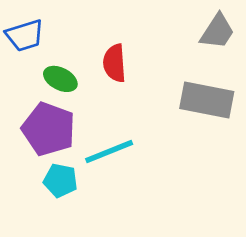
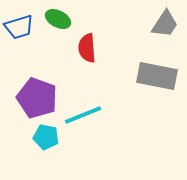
green ellipse: (60, 79) -> (58, 19), moved

